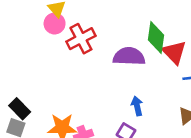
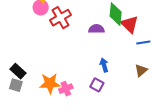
purple semicircle: (129, 56) -> (96, 29), size x0.7

